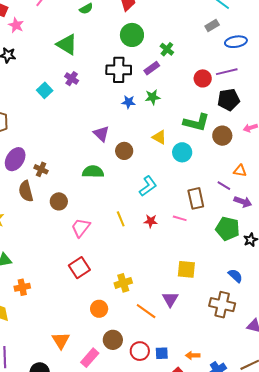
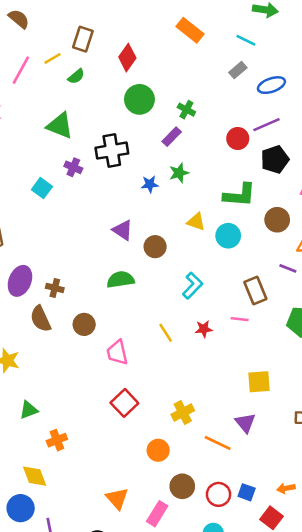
black cross: (119, 70) -> (112, 151), moved
brown circle: (222, 136) -> (277, 220), moved
pink trapezoid: (81, 228) -> (117, 352), turned -40
blue square: (162, 353) -> (247, 492), turned 32

